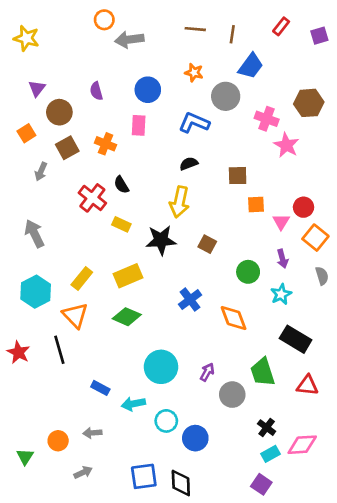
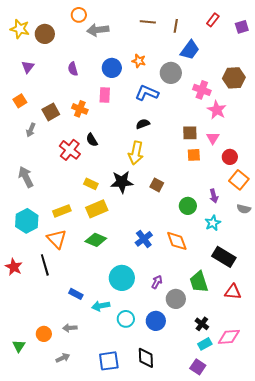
orange star: (194, 73) -> (139, 61), moved
brown circle: (59, 112) -> (45, 34), moved
brown square: (238, 176) -> (190, 133), moved
pink triangle: (281, 222) -> (213, 138), moved
yellow rectangle: (121, 224) -> (91, 184), moved
gray semicircle: (322, 276) -> (244, 209), turned 120
yellow rectangle: (82, 278) -> (62, 211), turned 30
blue cross: (190, 300) -> (144, 239), moved
blue circle: (195, 438) -> (156, 321), moved
black diamond: (181, 483) -> (146, 358), moved

